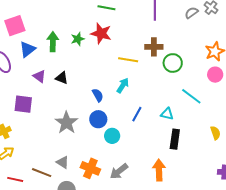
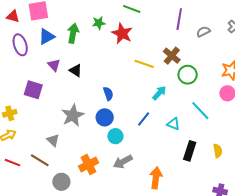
gray semicircle: (191, 13) -> (203, 32), moved
green star: (78, 39) -> (99, 23), moved
brown cross: (154, 47) -> (172, 56), turned 30
cyan arrow: (123, 85) -> (159, 93), moved
black rectangle: (175, 139) -> (190, 151), moved
gray triangle: (63, 162) -> (53, 140), moved
orange cross: (90, 168) -> (89, 164), turned 30
gray arrow: (119, 171) -> (123, 162), moved

